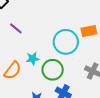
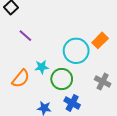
orange rectangle: (89, 31) -> (100, 40), turned -35

